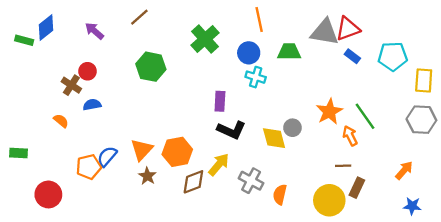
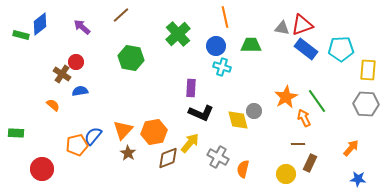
gray triangle: (325, 32) -> (282, 28), size x0.6
blue rectangle: (352, 56) -> (306, 49), size x1.6
yellow circle: (329, 200) -> (286, 174), size x0.7

